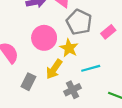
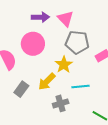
gray pentagon: (79, 22) -> (77, 42), turned -30
pink circle: (44, 38) -> (33, 44), moved

